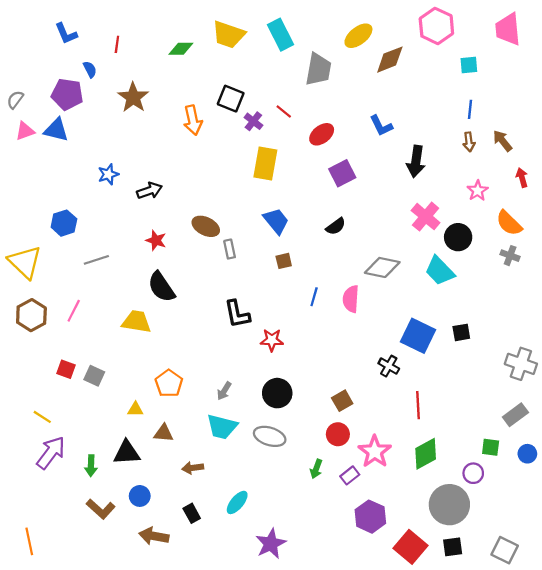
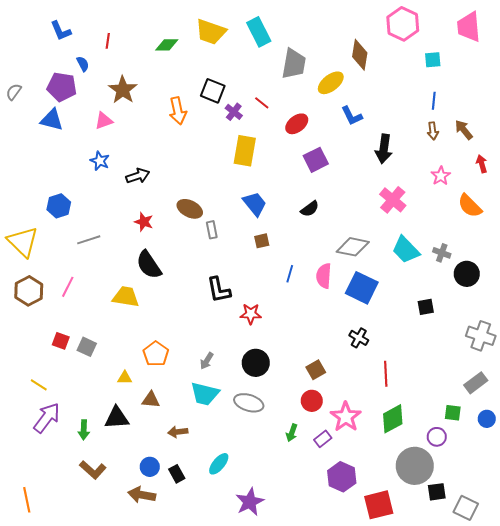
yellow ellipse: (358, 36) -> (331, 83), moved
brown diamond: (390, 60) -> (360, 55), turned -60
pink triangle: (25, 131) -> (104, 121), moved
blue star: (108, 174) -> (100, 161), turned -30
black circle: (458, 237) -> (467, 274), moved
gray cross: (510, 256) -> (442, 253), moved
blue square: (418, 336) -> (362, 288), moved
blue circle: (140, 496) -> (150, 467), moved
red square: (410, 547) -> (379, 505), turned 36
black square: (453, 547) -> (437, 492), moved

